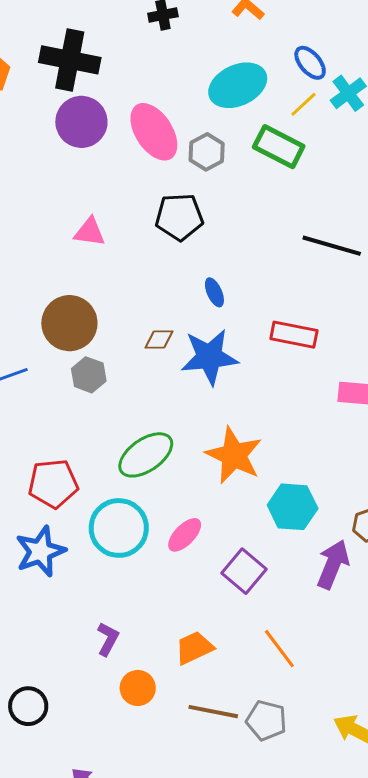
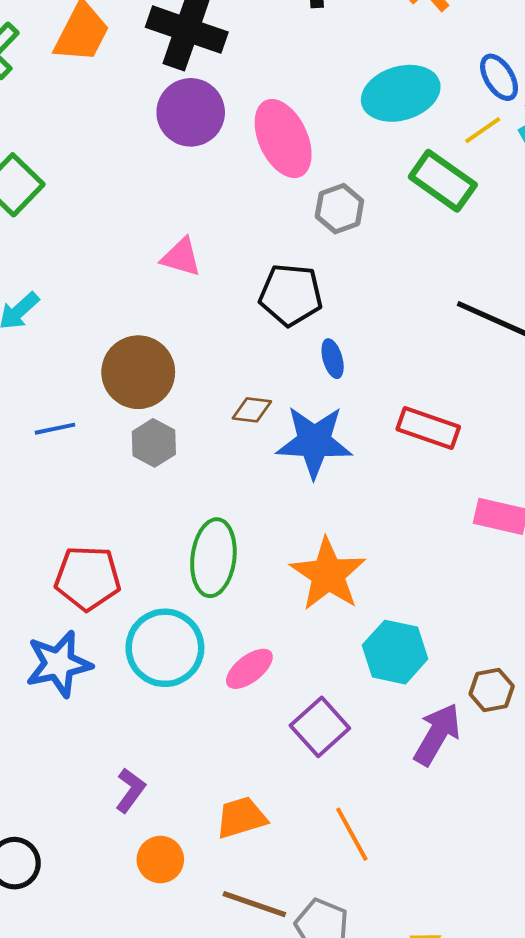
gray hexagon: (207, 152) -> (339, 209), moved
black pentagon: (179, 217) -> (291, 295), moved
green ellipse: (146, 455) -> (213, 558), turned -56

